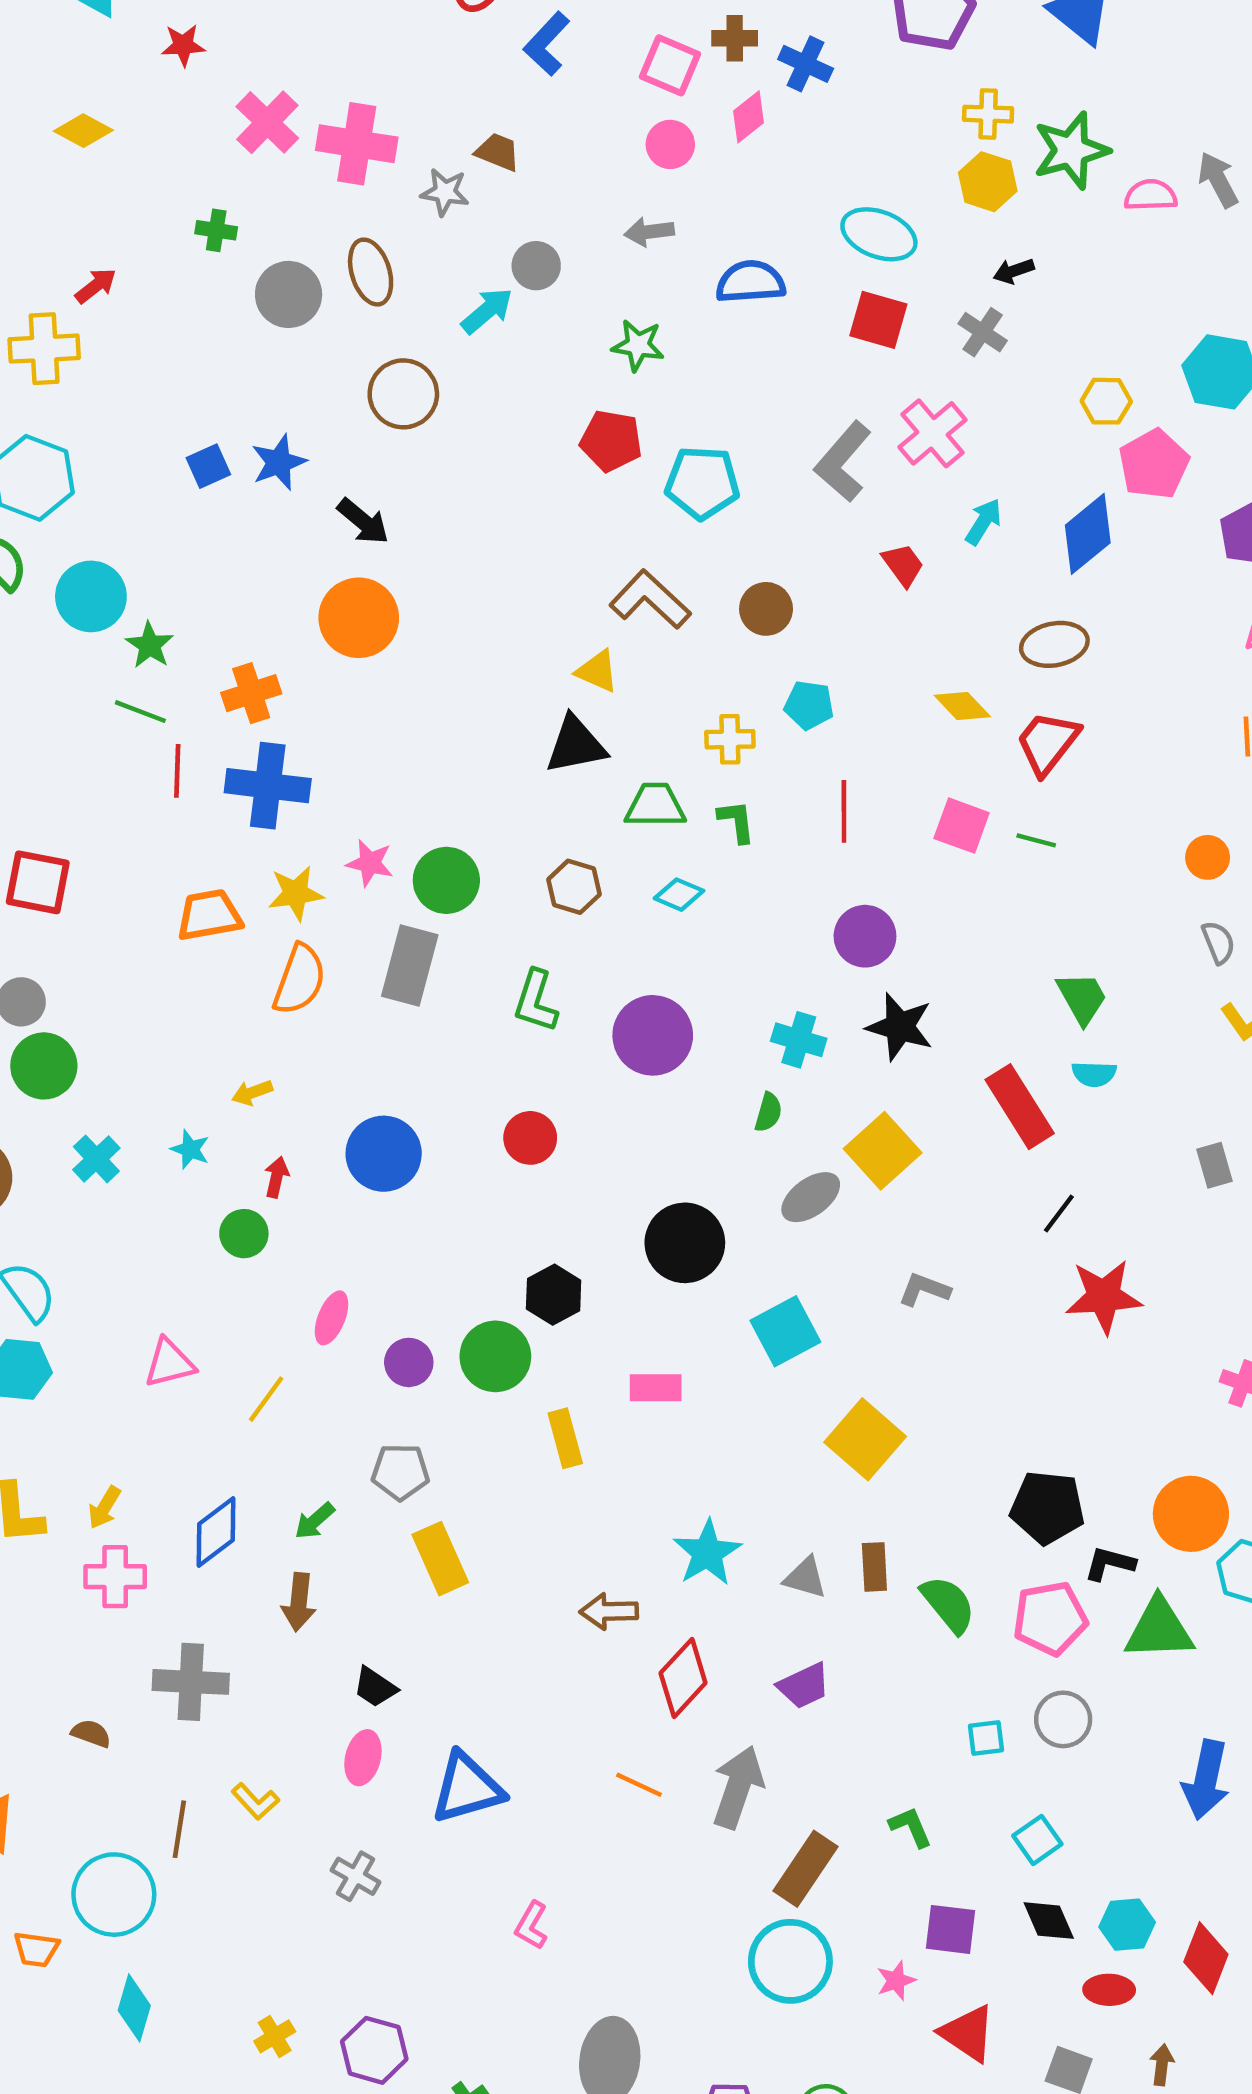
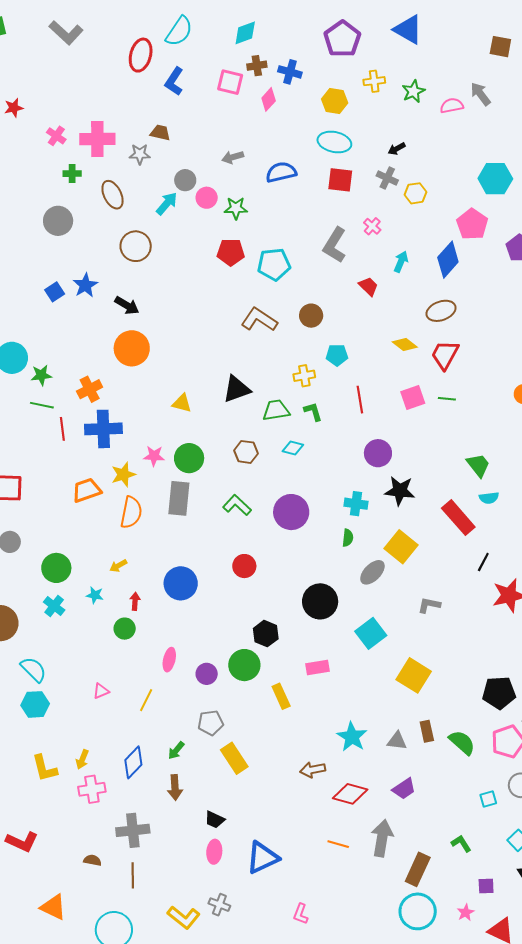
pink cross: (267, 122) -> (56, 136), size x0.7
pink circle: (670, 144) -> (207, 198), moved
green star: (1071, 150) -> (413, 91), size x0.7
yellow hexagon: (988, 182) -> (335, 101), moved
green cross: (216, 230) -> (72, 174), moved
gray circle: (289, 294) -> (58, 221), moved
yellow hexagon: (1106, 401) -> (416, 193), moved
pink cross: (932, 433) -> (372, 226), size x0.6
green star: (150, 645) -> (41, 375), turned -30
yellow triangle: (597, 671) -> (182, 403), moved
pink square: (962, 826) -> (413, 397), turned -30
green L-shape: (536, 1001) -> (237, 505), turned 124
green circle: (44, 1066) -> (56, 568), moved
pink triangle: (170, 1363) -> (101, 691), size x0.7
red diamond: (683, 1678) -> (350, 794), turned 72
yellow L-shape: (255, 1801) -> (184, 917), moved, size x1.5
brown line: (179, 1829) -> (133, 875), moved
purple square: (951, 1929) -> (486, 886), size x0.7

